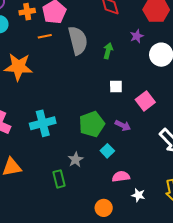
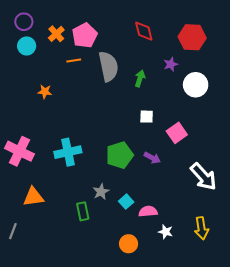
orange cross: (27, 12) -> (56, 34), turned -35
orange star: (18, 67) -> (45, 92), size x0.5
cyan square: (107, 151) -> (126, 202), moved

